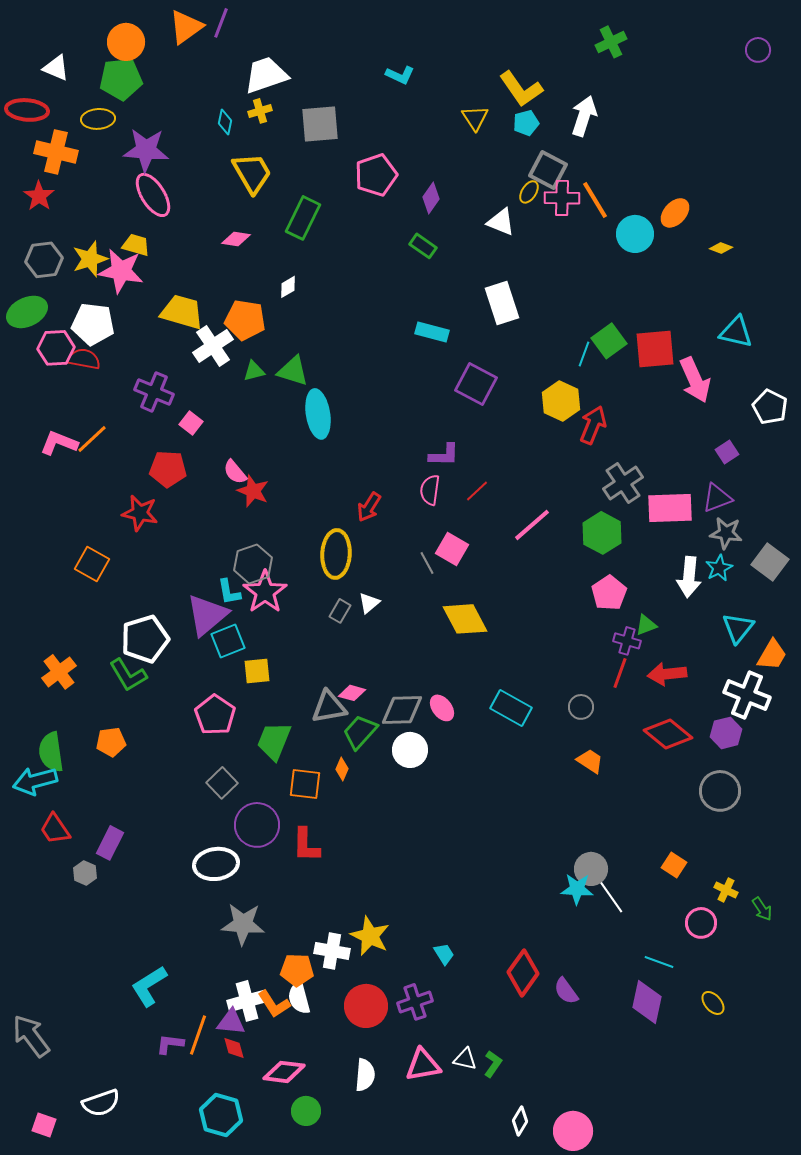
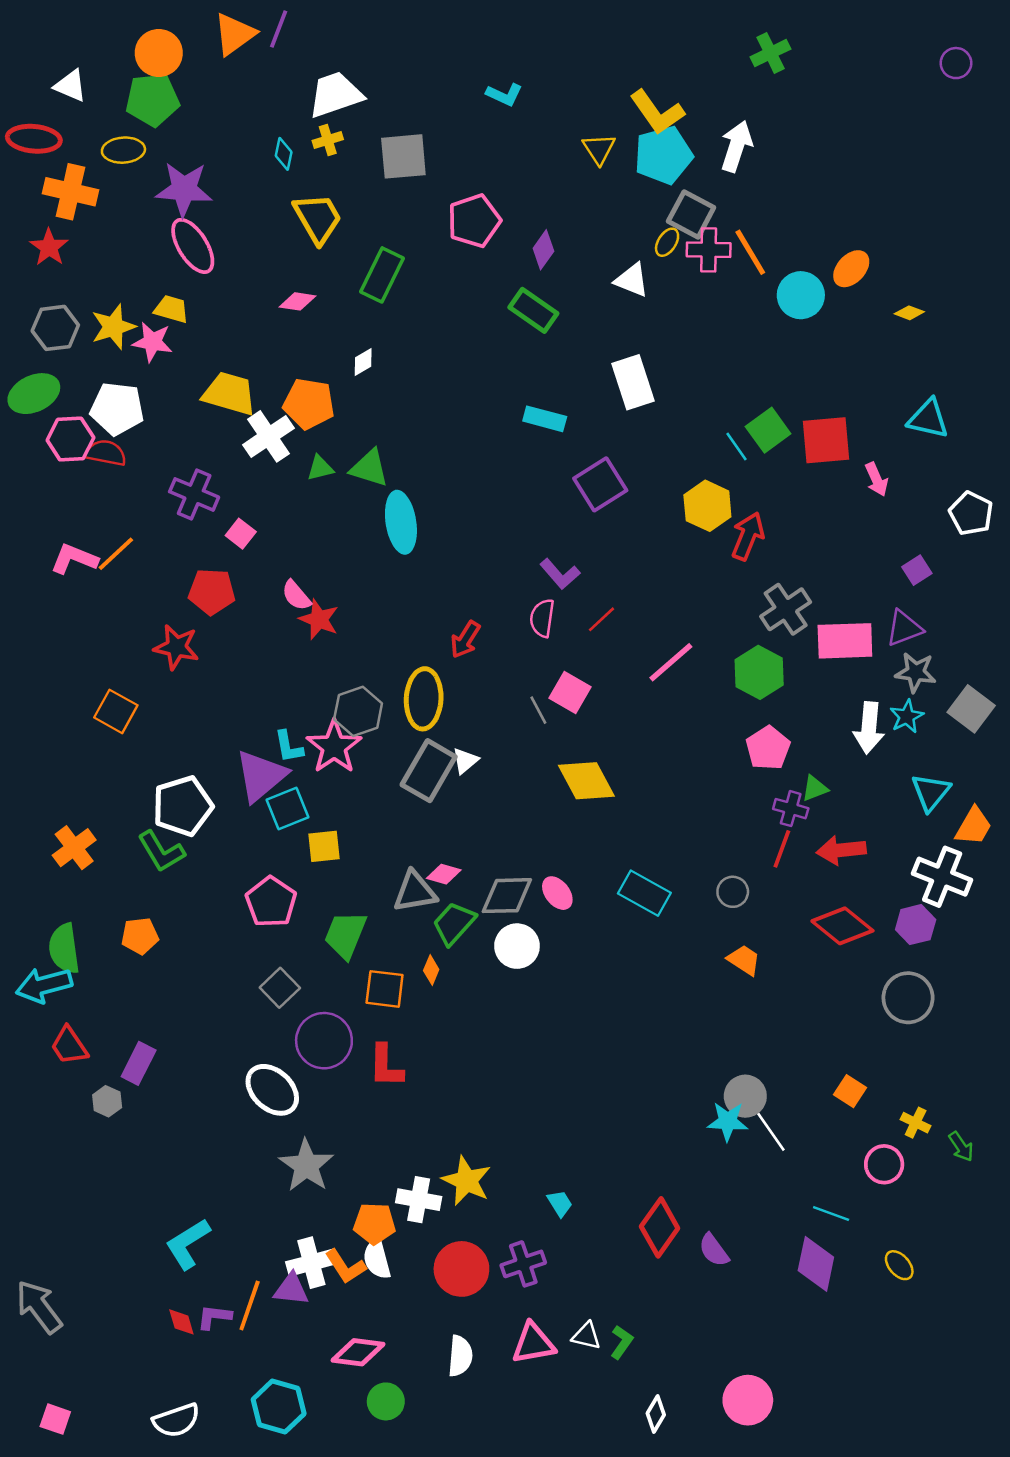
cyan pentagon: (526, 123) -> (663, 155), size x1.8
green rectangle: (423, 246) -> (533, 310), size x1.4
pink star: (121, 271) -> (152, 342), size x0.7
cyan line: (584, 354) -> (736, 447), turned -55
pink arrow: (695, 380) -> (876, 479), size x0.6
purple square: (476, 384) -> (600, 484), turned 30
purple L-shape: (444, 455) -> (560, 574), turned 48
gray hexagon: (253, 564) -> (358, 711), moved
gray rectangle: (340, 611) -> (429, 771), size x2.0
white ellipse: (216, 864) -> (272, 1090), turned 51
gray star: (243, 924) -> (306, 1166), turned 30
red diamond: (234, 1048) -> (181, 1322), moved
white semicircle: (101, 1103) -> (176, 1420), moved
pink circle: (573, 1131) -> (748, 1400), moved

